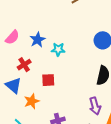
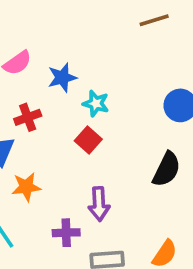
red square: (48, 80) -> (88, 140), moved, turned 32
purple arrow: (95, 106) -> (99, 204), moved

